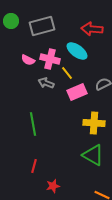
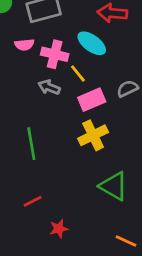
pink semicircle: (28, 60) -> (24, 45), moved, turned -32
yellow cross: (94, 123) -> (93, 135), moved, turned -30
red line: (34, 166) -> (33, 201), turned 48

